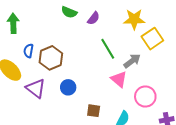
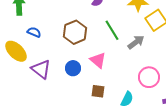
blue semicircle: (29, 51) -> (34, 32), turned 104
brown hexagon: (51, 58) -> (75, 32), moved
pink triangle: (119, 79) -> (98, 60), moved

